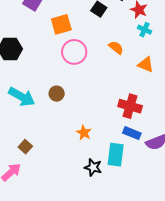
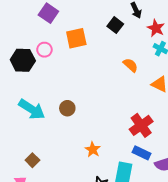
pink circle: (74, 52) -> (44, 50), moved, size x0.6
red cross: (130, 106) -> (141, 125), turned 35

